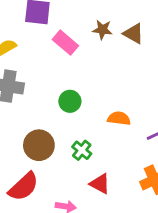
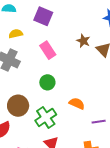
pink rectangle: (65, 43) -> (48, 50), moved
green cross: (82, 150) -> (46, 117), size x1.5

